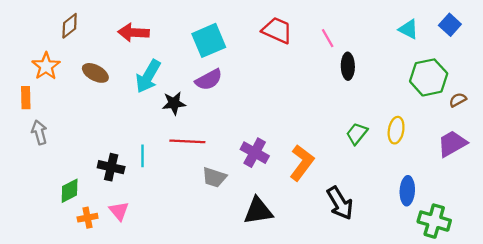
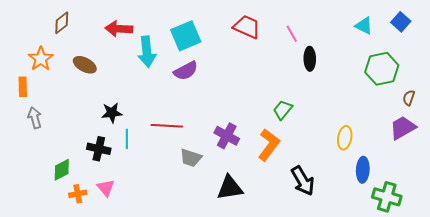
cyan arrow: (148, 76) -> (147, 52), moved, turned -36
brown semicircle: (458, 100) -> (409, 98), moved, turned -42
black star: (174, 103) -> (112, 113), moved
yellow ellipse: (396, 130) -> (345, 138), moved
green trapezoid: (357, 134) -> (283, 110), moved

